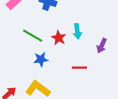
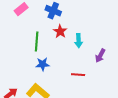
green line: (33, 36) -> (37, 41), turned 60
red star: (59, 38) -> (60, 31), moved

